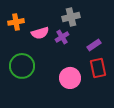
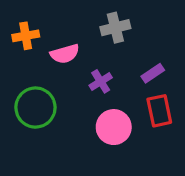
purple cross: (62, 37) -> (101, 81), moved

